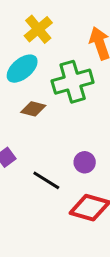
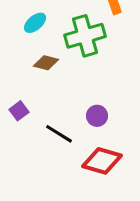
cyan ellipse: (22, 69) -> (35, 23), size x0.7

